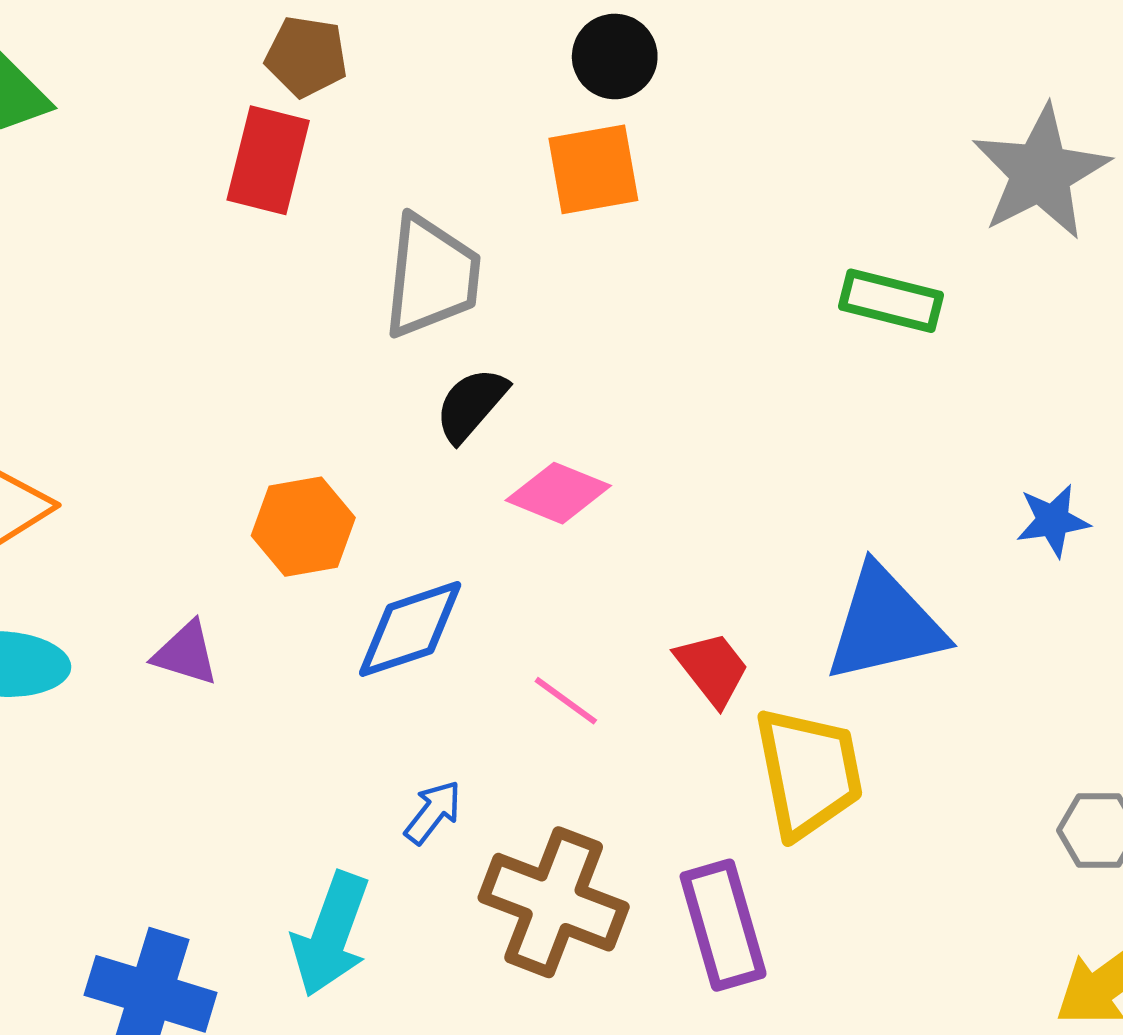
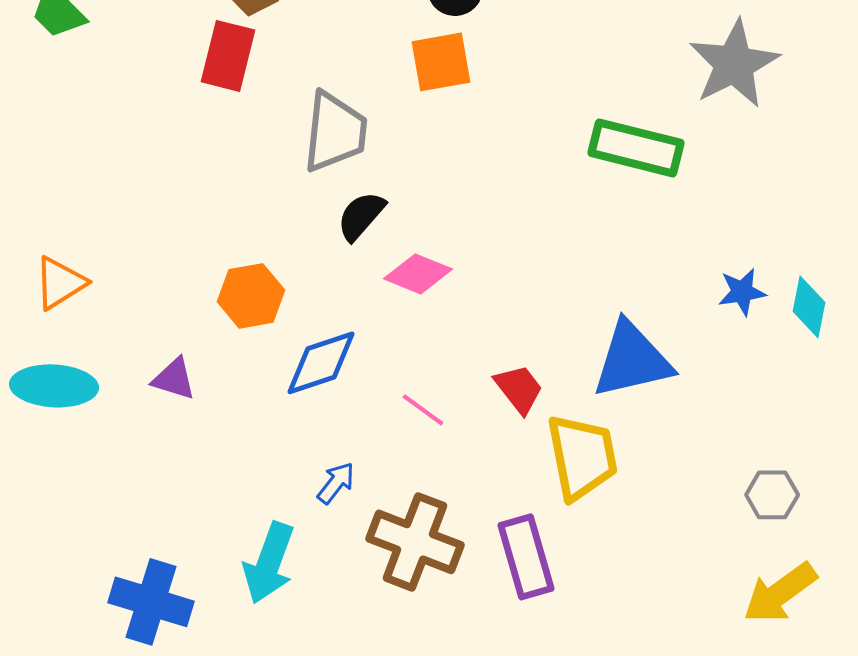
green rectangle: (891, 301) -> (636, 148), size x1.4

